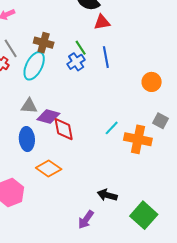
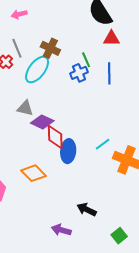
blue ellipse: (27, 139) -> (68, 151), moved
green square: (144, 215) -> (119, 236), size x0.6
purple arrow: (86, 220) -> (61, 230), turned 60

